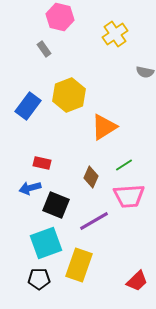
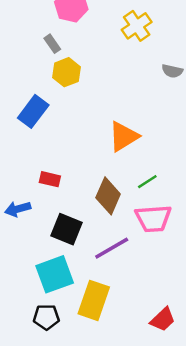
yellow hexagon: (69, 95) -> (67, 72), moved, size x0.7
brown diamond: (91, 177) -> (108, 196), size x1.4
blue arrow: (30, 188) -> (18, 209), moved

